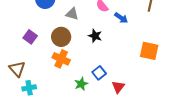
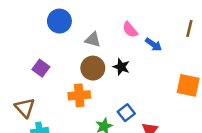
brown circle: (61, 37) -> (93, 68), moved
orange cross: (61, 59) -> (79, 95), turned -30

